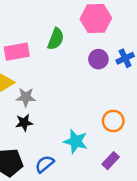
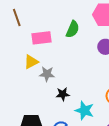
black star: (24, 123) -> (63, 94), moved

